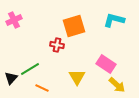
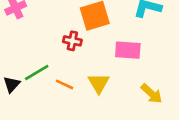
pink rectangle: (106, 64) -> (128, 50), moved, turned -30
orange line: (42, 88) -> (64, 84), moved

